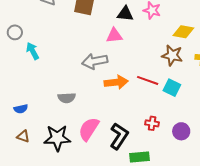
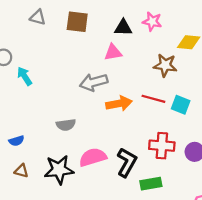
brown star: (172, 55) -> (165, 65), moved
red cross: (152, 123) -> (162, 146), size x1.6
pink semicircle: (89, 129) -> (93, 157), turned 45

